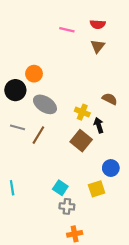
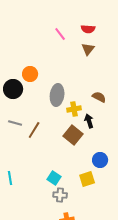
pink line: (67, 30) -> (60, 34), turned 40
gray ellipse: (45, 104) -> (57, 95), moved, turned 65
yellow cross: (82, 112) -> (74, 109), turned -32

